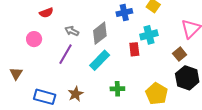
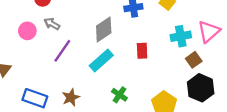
gray arrow: (72, 31) -> (52, 24), moved
cyan cross: (149, 35) -> (181, 36), moved
green cross: (117, 89) -> (119, 95), turned 32

